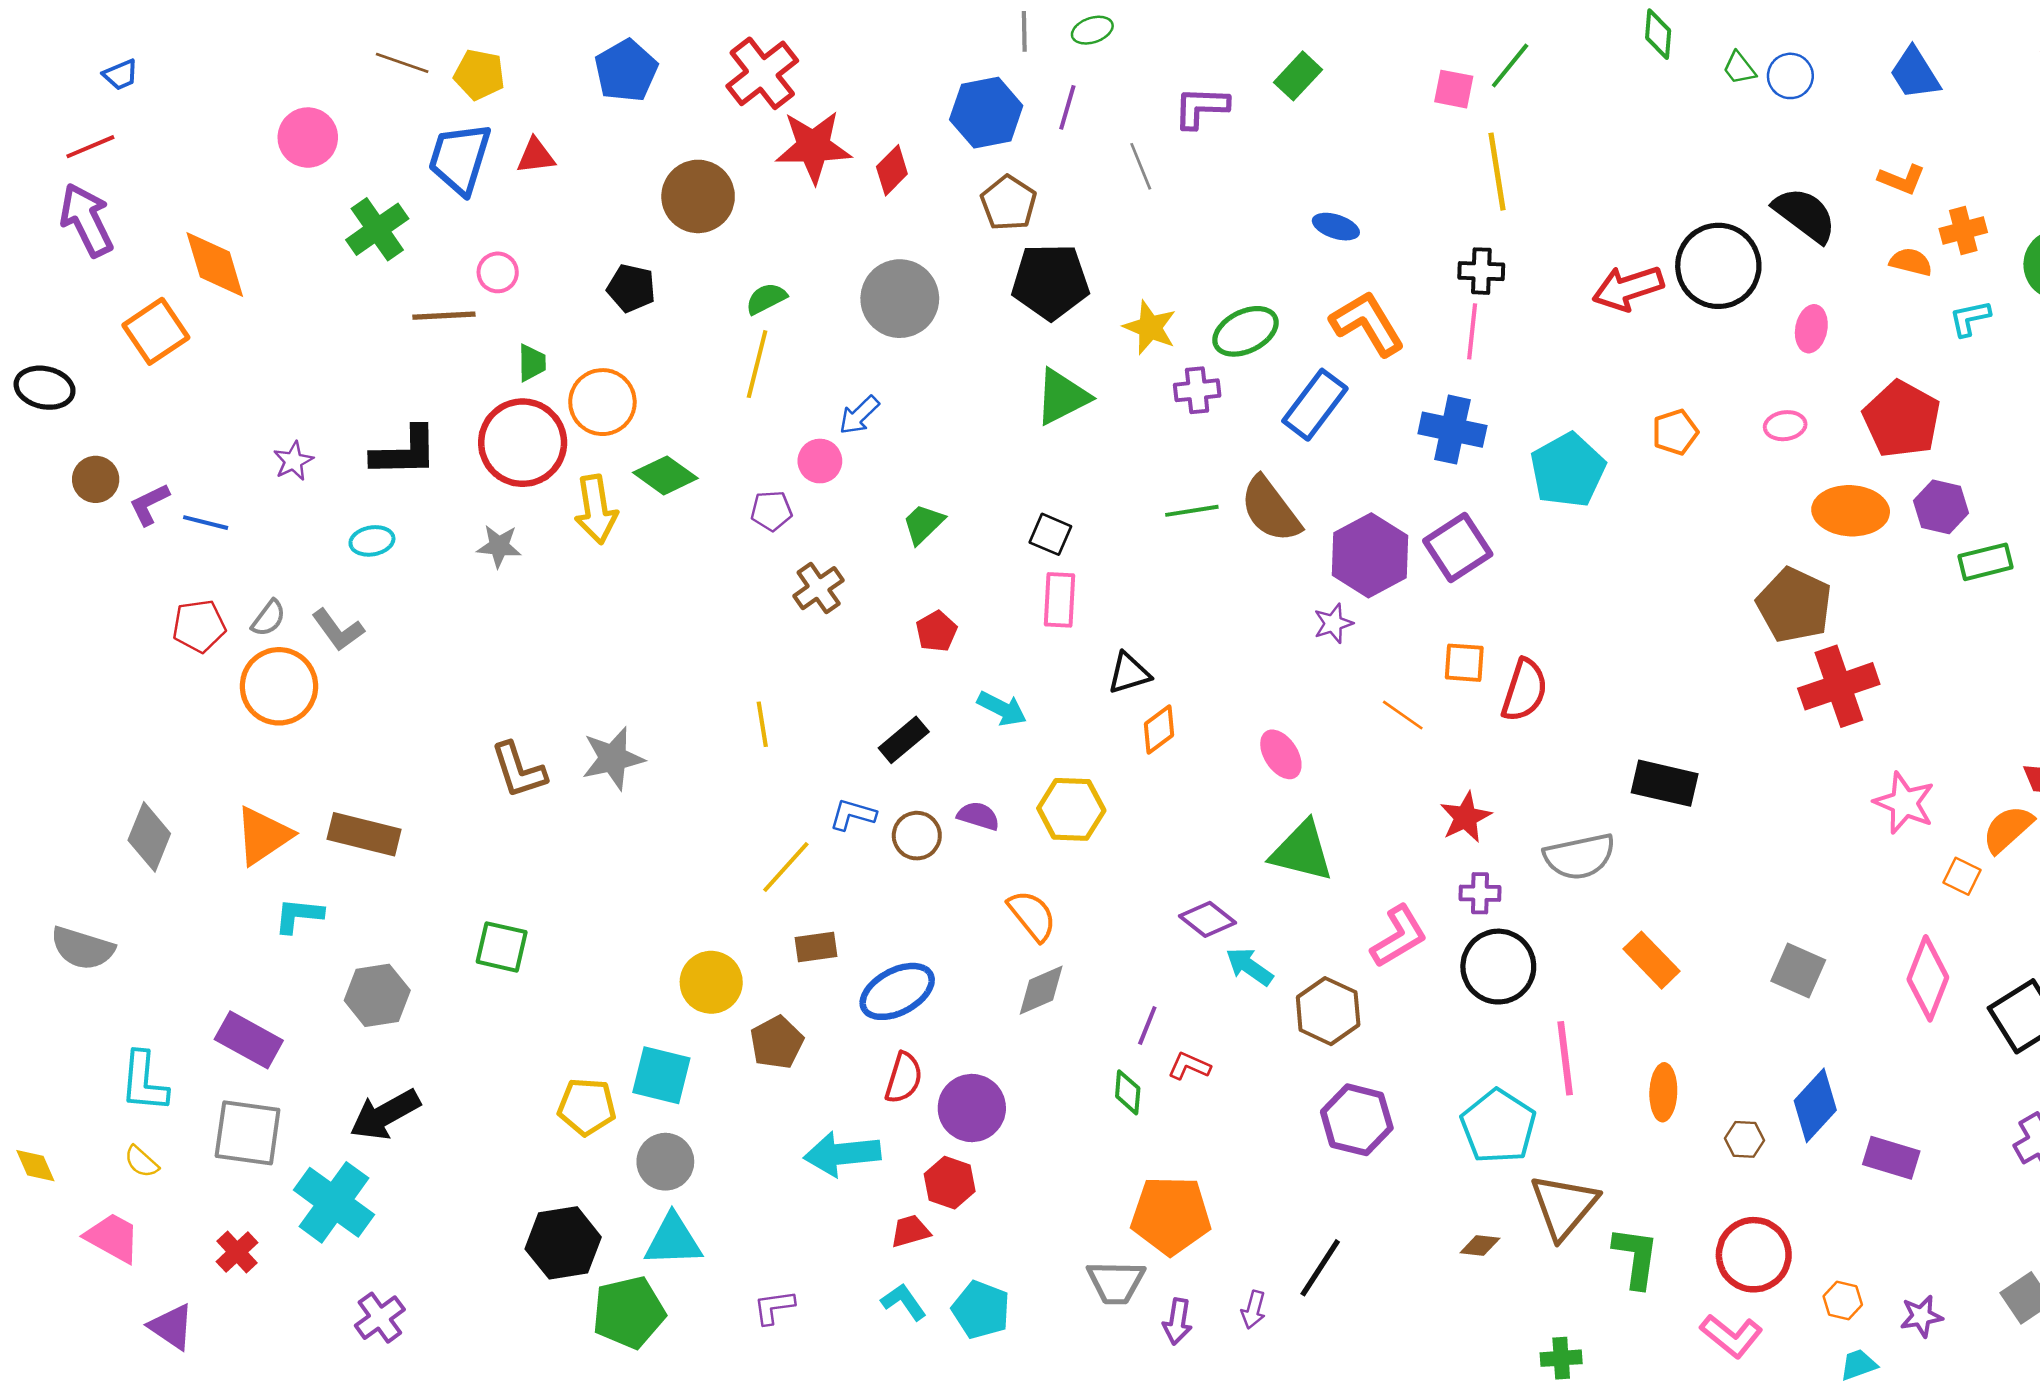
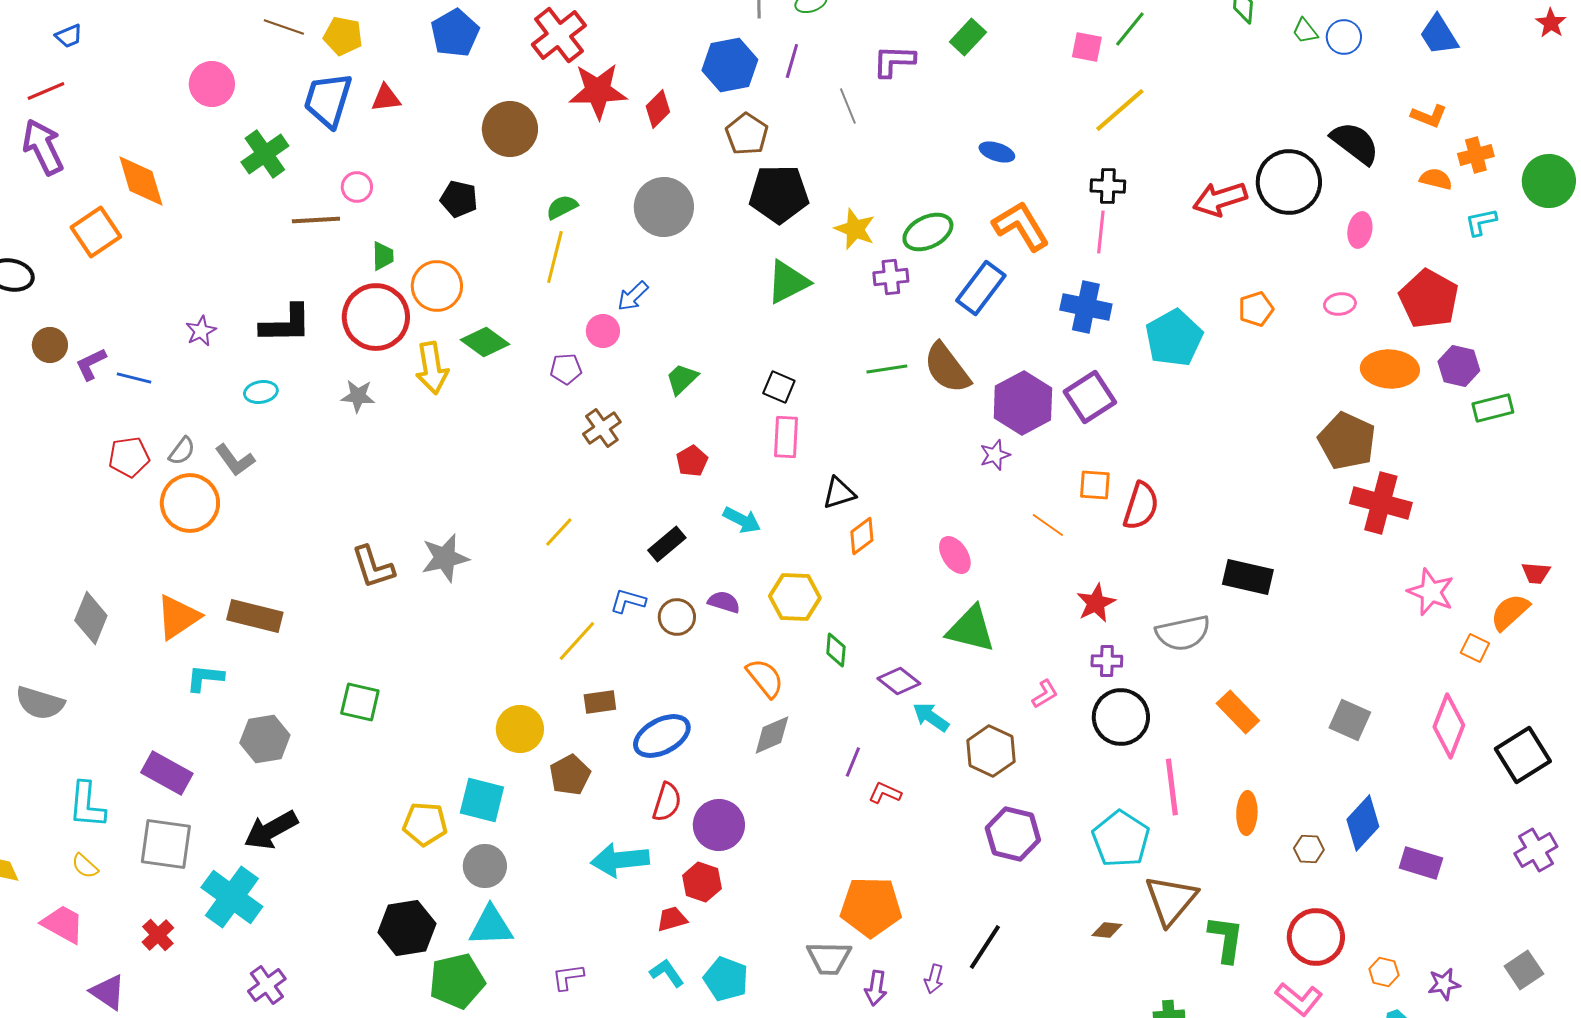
yellow line: (1497, 172) -> (1120, 110), turned 58
red cross: (1839, 686) -> (1381, 503), turned 34
yellow line: (762, 724) -> (559, 532), turned 52
pink L-shape: (1399, 936) -> (1045, 694), size x0.6
green diamond: (1128, 1092) -> (836, 650), moved

